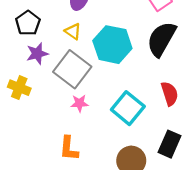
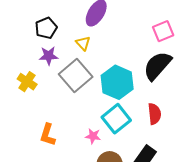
cyan hexagon: (112, 45) -> (117, 82), moved
pink star: (79, 103) -> (93, 136), moved
orange L-shape: (69, 148) -> (48, 135), moved

